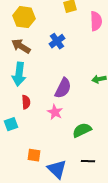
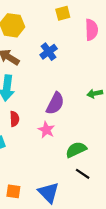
orange square: (34, 155) -> (13, 191), moved
black line: (88, 161) -> (83, 174), moved, turned 32

